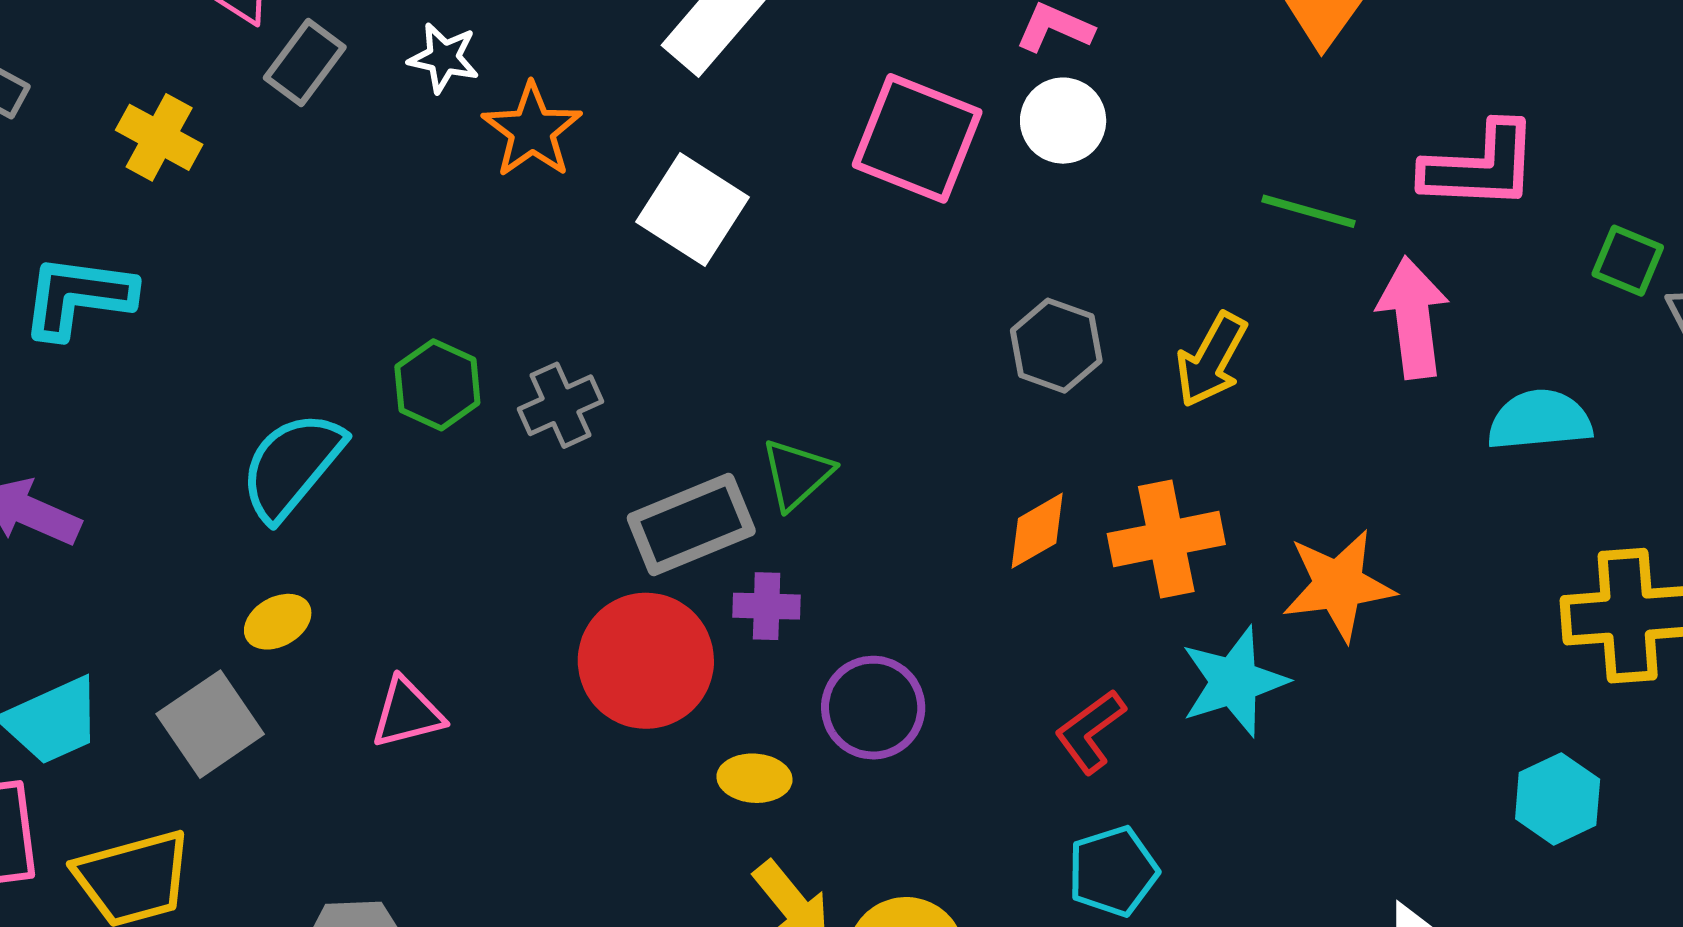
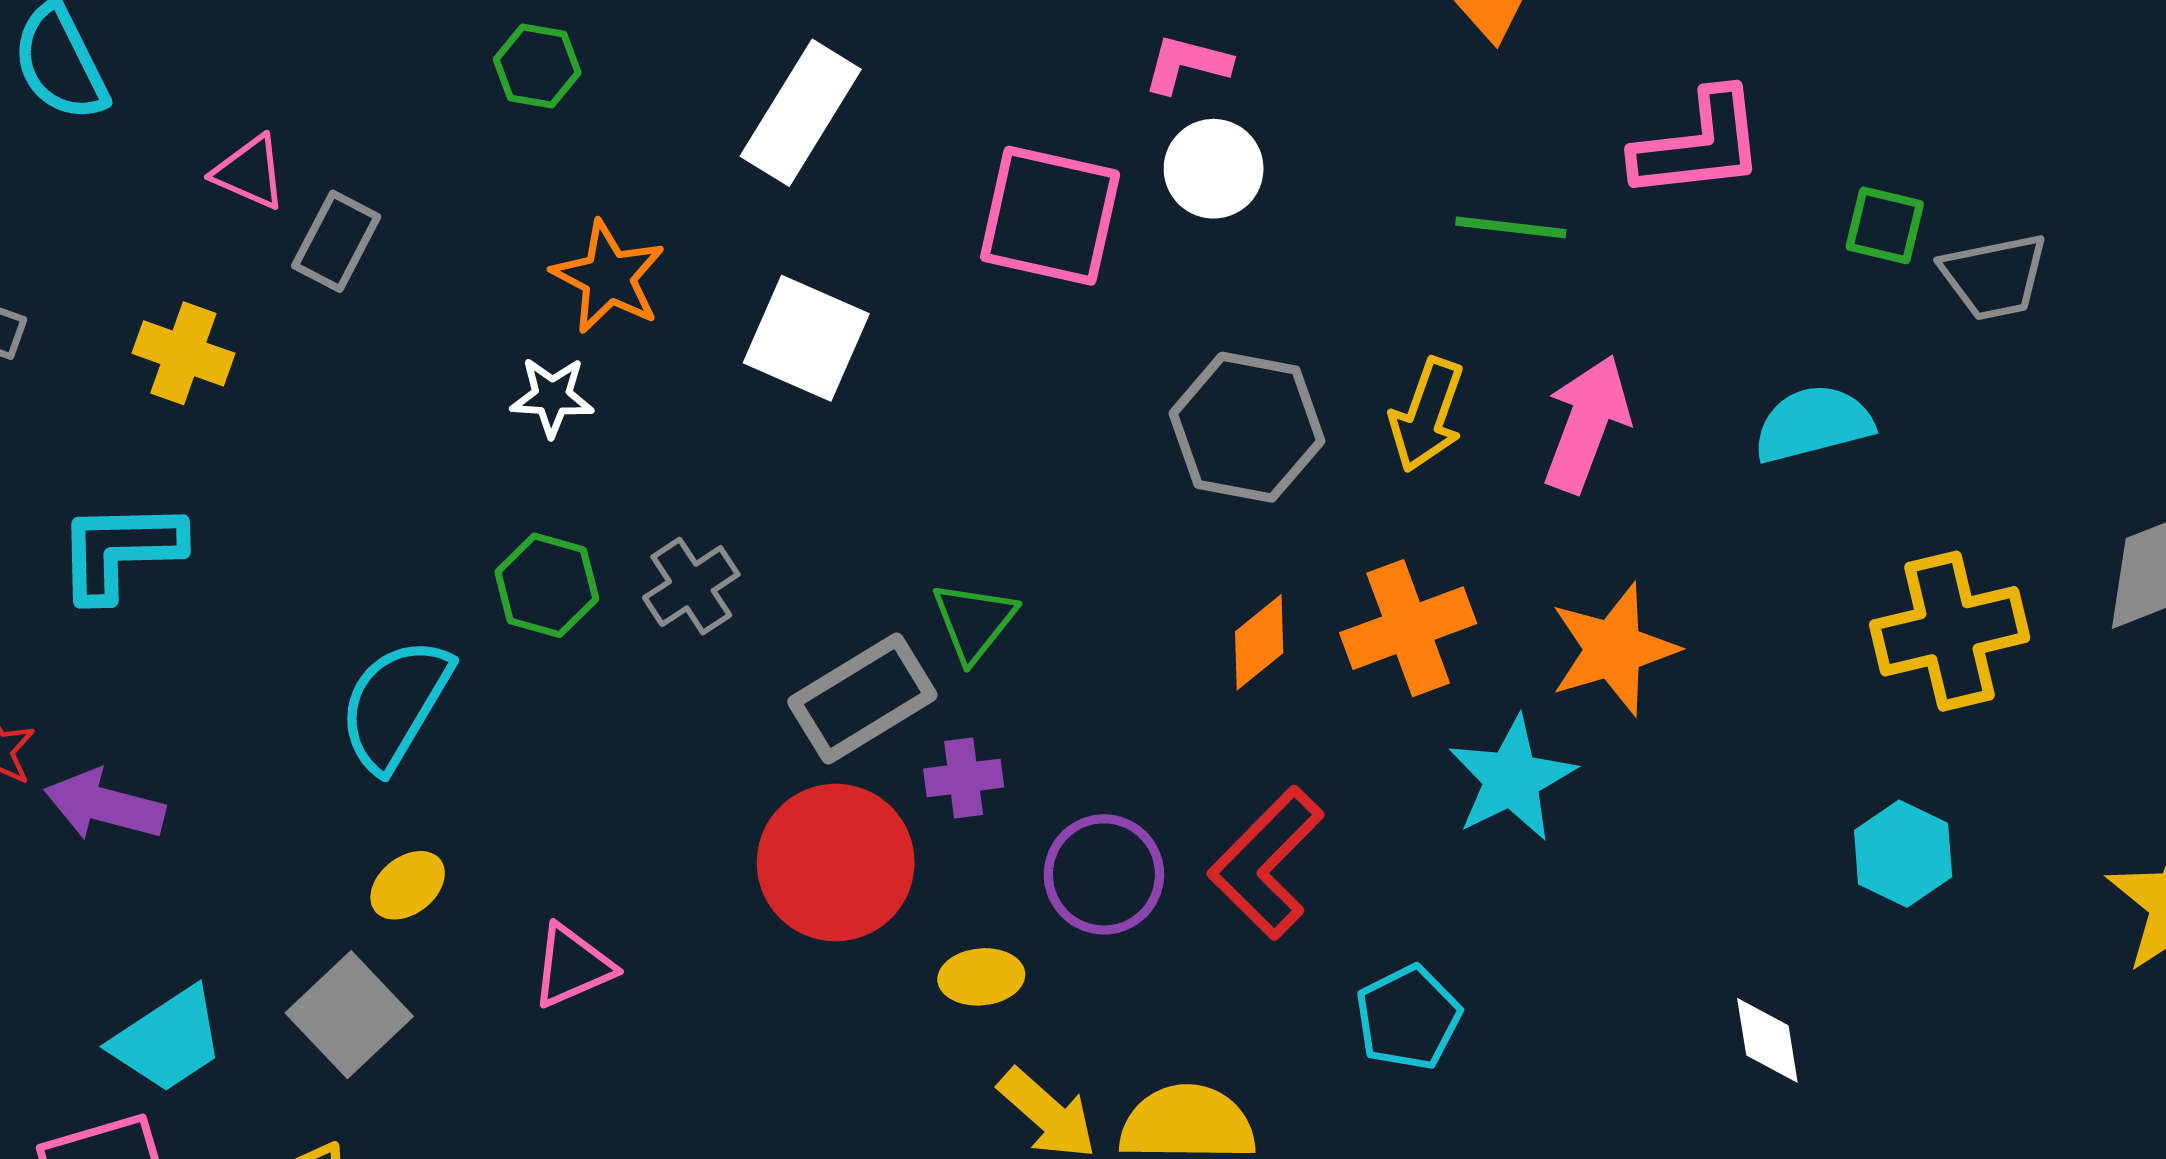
white star: (444, 58) -> (552, 397), moved
pink arrow: (1413, 318) -> (1587, 424), moved, turned 37
gray hexagon: (1056, 346) -> (1247, 427), size x1.4
red L-shape: (1090, 731) -> (1266, 863), moved, size x1.5

